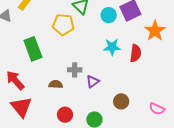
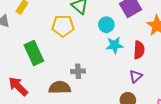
cyan circle: (109, 15) -> (106, 25), moved
purple triangle: (93, 82) -> (136, 76), moved
brown semicircle: (56, 84) -> (60, 87), size x1.5

